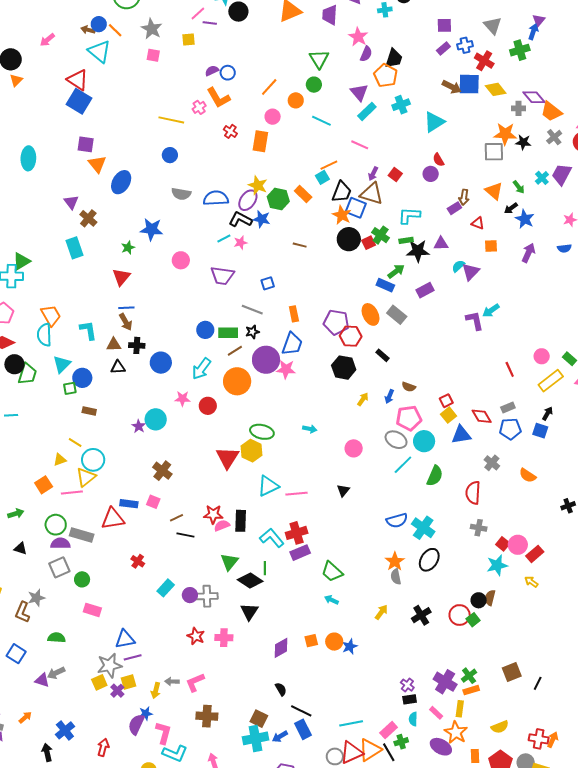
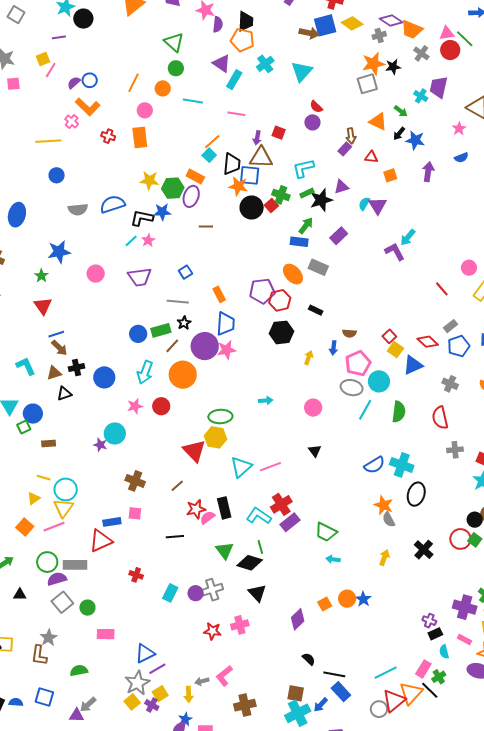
pink line: (198, 13) -> (51, 70), moved
purple ellipse: (248, 200) -> (191, 196), moved
brown line: (176, 518) -> (177, 486), moved

